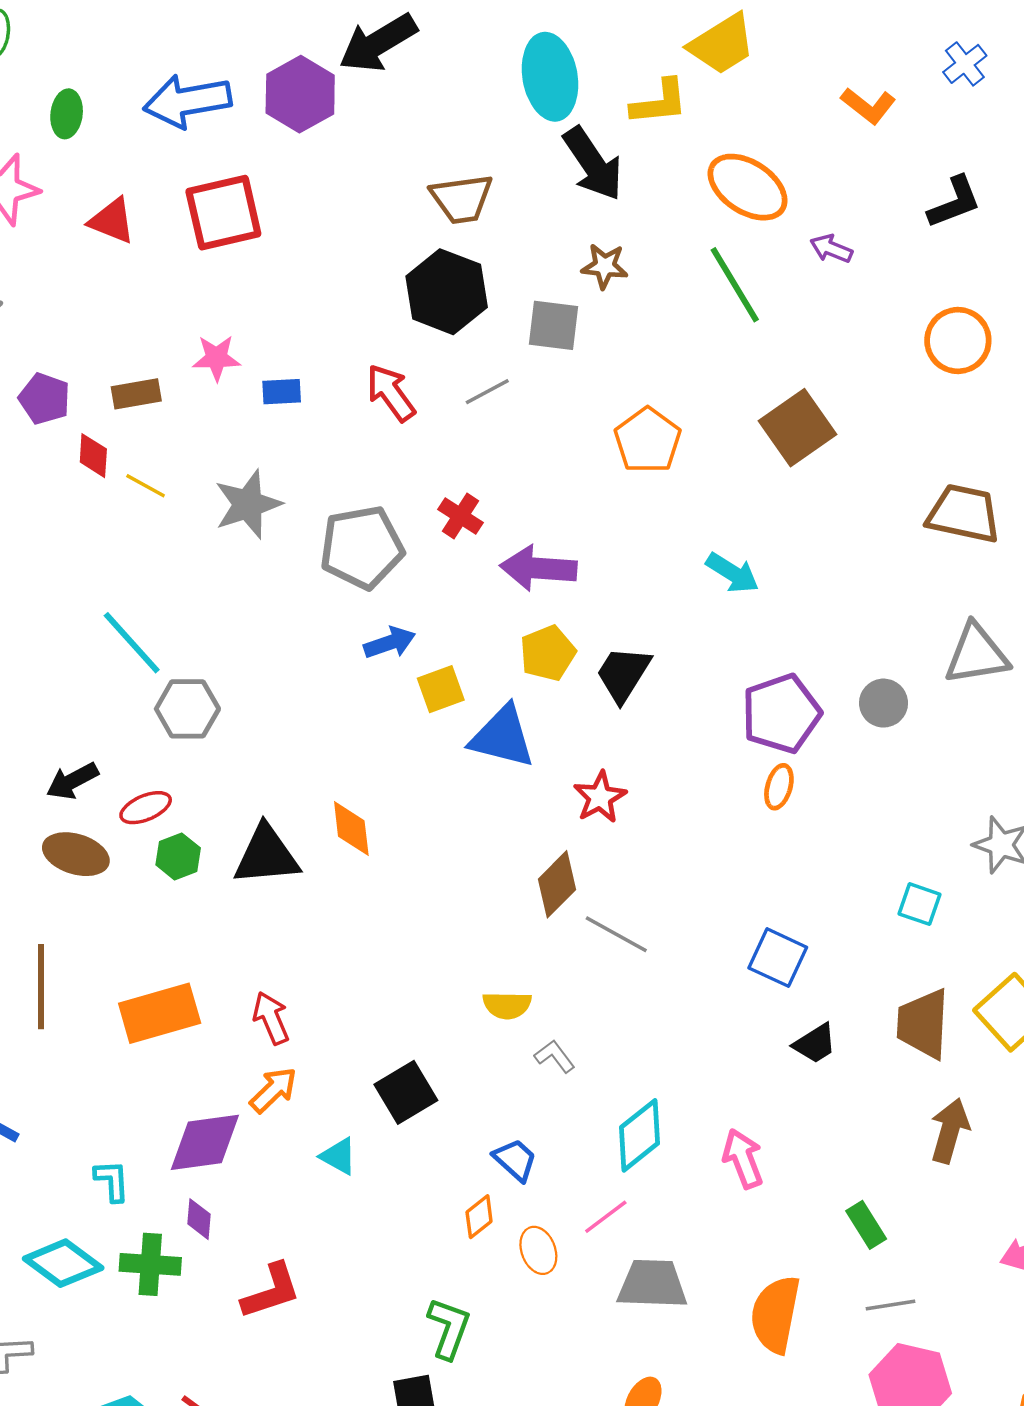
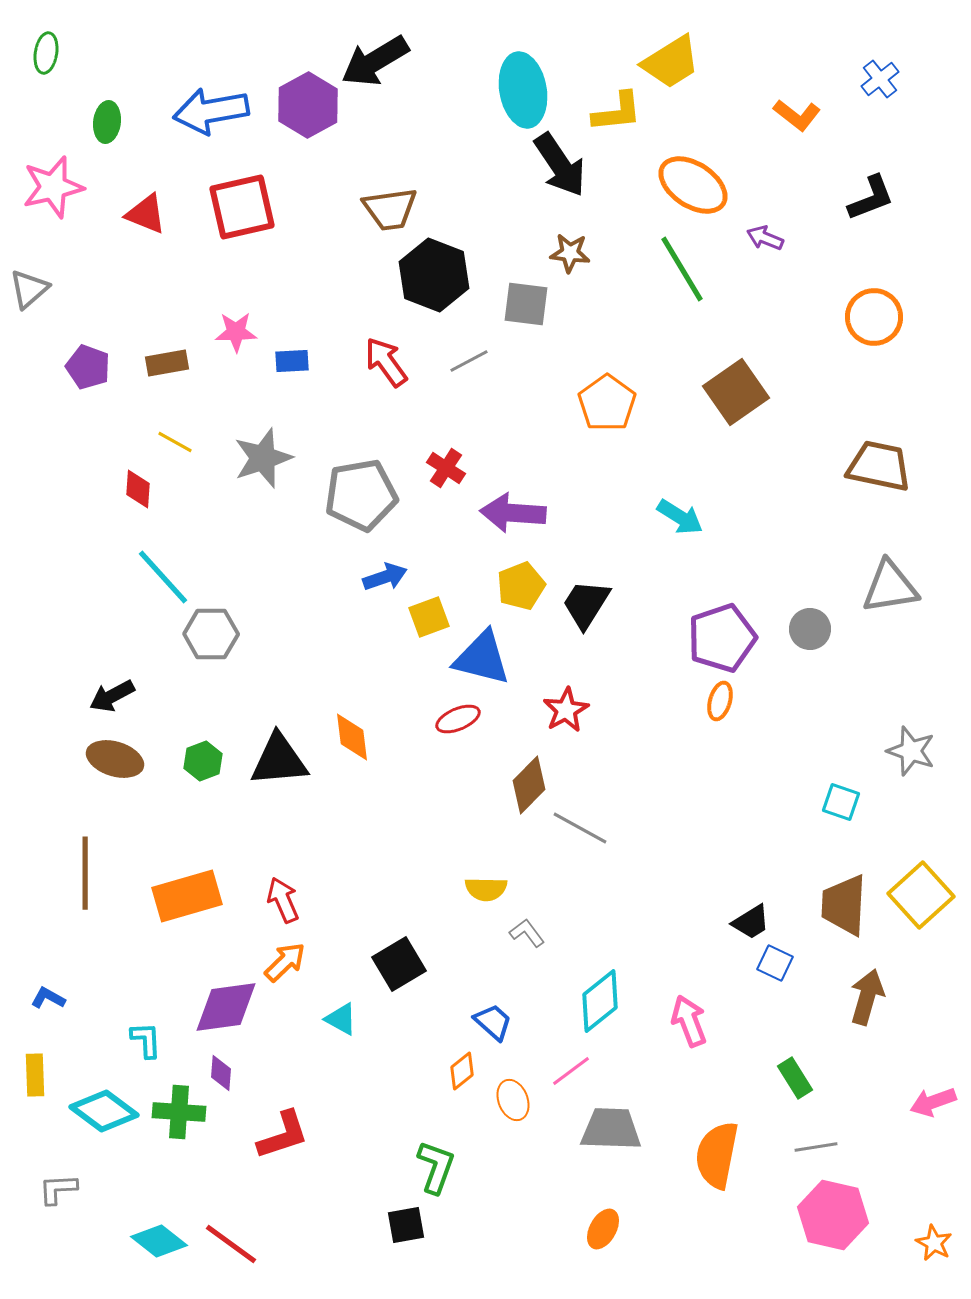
brown trapezoid: (462, 199) -> (390, 209), moved
red diamond: (93, 456) -> (138, 489), moved
red ellipse: (146, 808) -> (458, 719), moved
blue square: (778, 958) -> (775, 963), moved, size x0.7

